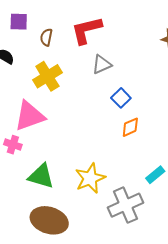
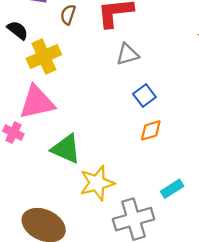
yellow cross: (47, 76) -> (44, 57), moved
green triangle: (41, 176) -> (66, 149), moved

